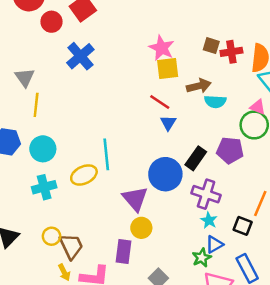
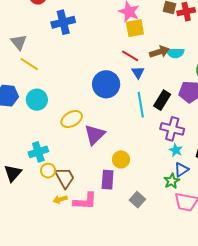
blue cross: (80, 56) -> (63, 22), turned 30
brown arrow: (199, 86) -> (159, 52), moved
yellow line: (36, 105) -> (29, 64), turned -60
cyan line: (106, 154) -> (141, 105), moved
blue circle: (165, 174) -> (106, 84), moved
cyan cross: (44, 187) -> (38, 152), moved
purple triangle: (135, 199) -> (95, 135), moved, turned 30
yellow arrow: (64, 272) -> (60, 199), turned 104

